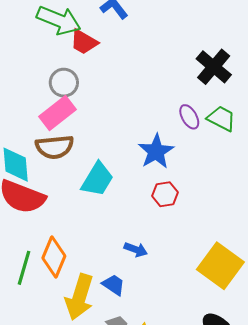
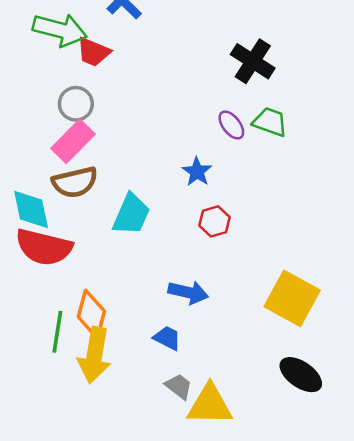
blue star: (156, 151) -> (197, 172), size x0.7
blue arrow: (136, 250) -> (188, 292), size x1.4
yellow arrow: (79, 297) -> (95, 355), moved

